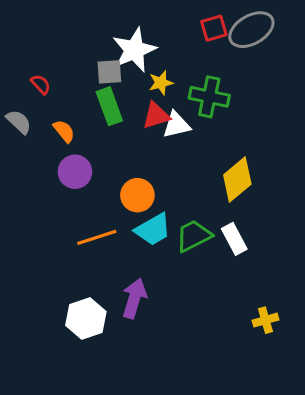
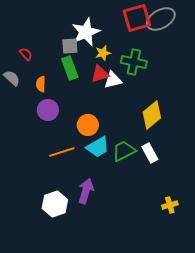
red square: (214, 28) -> (137, 18), size x1.6
orange semicircle: (64, 131) -> (41, 84), turned -140

